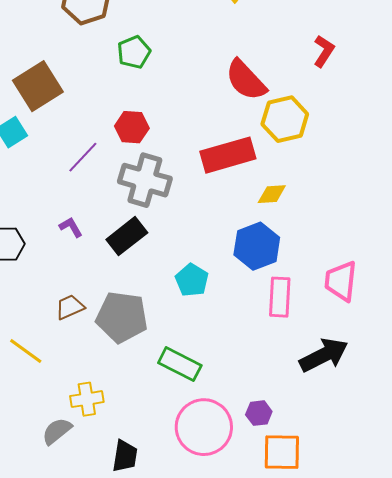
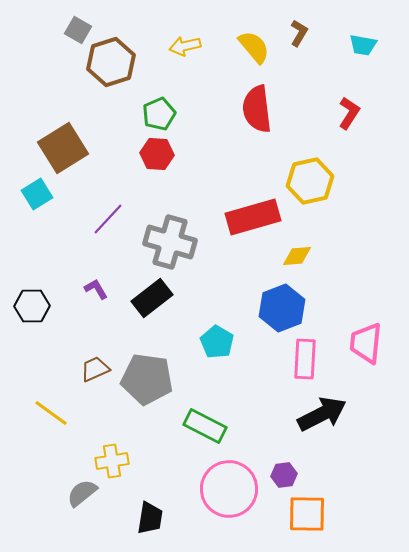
red semicircle: (246, 80) -> (257, 109), moved, turned 36
red hexagon: (132, 127) -> (157, 154), moved
black arrow: (324, 355) -> (322, 414), moved

